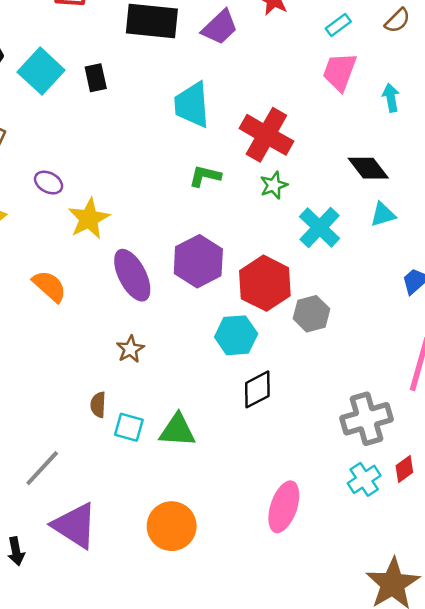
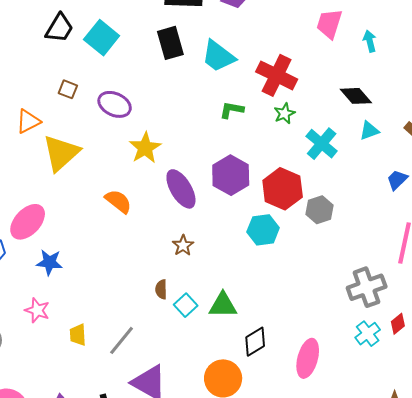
black rectangle: (96, 78) -> (170, 43), moved, size x1.5
cyan trapezoid: (192, 105) -> (218, 56), turned -45
purple ellipse: (49, 183) -> (115, 104), moved, size x1.5
black diamond: (257, 389) -> (255, 342), moved
cyan square: (129, 427) -> (186, 305), turned 35

